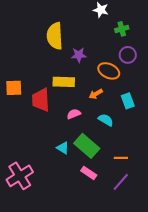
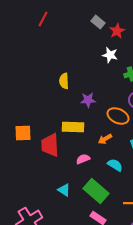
yellow semicircle: (55, 36) -> (64, 81), size x0.6
cyan triangle: (63, 148) -> (64, 190), moved

